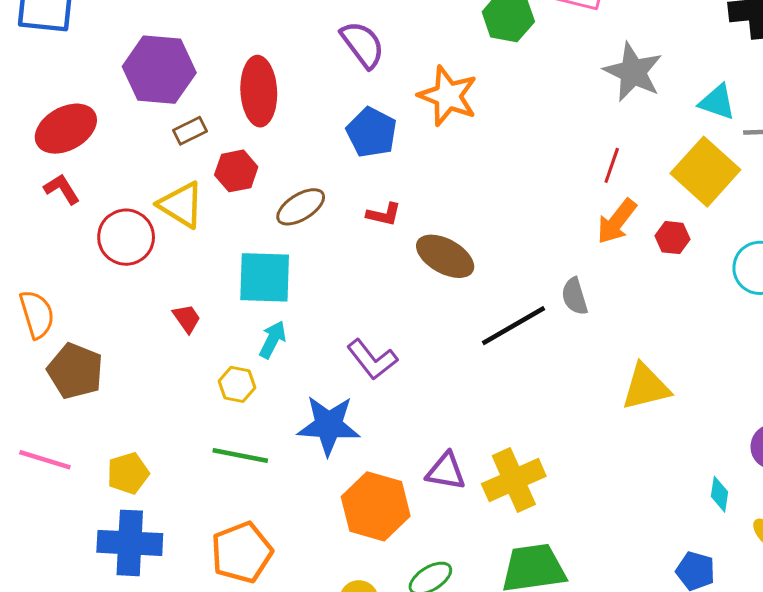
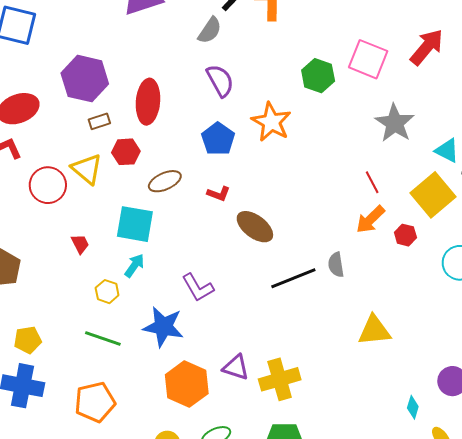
red line: (612, 165) -> (372, 182), turned -55

